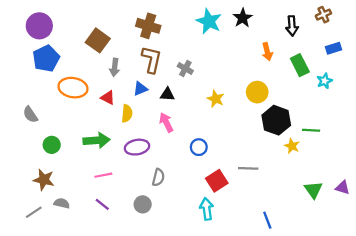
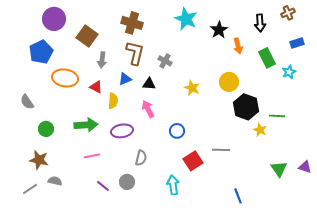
black star: (243, 18) -> (219, 30), moved
purple circle: (39, 26) -> (54, 19), moved
purple line: (102, 204) -> (103, 186), moved
cyan arrow: (207, 209) -> (173, 185), moved

